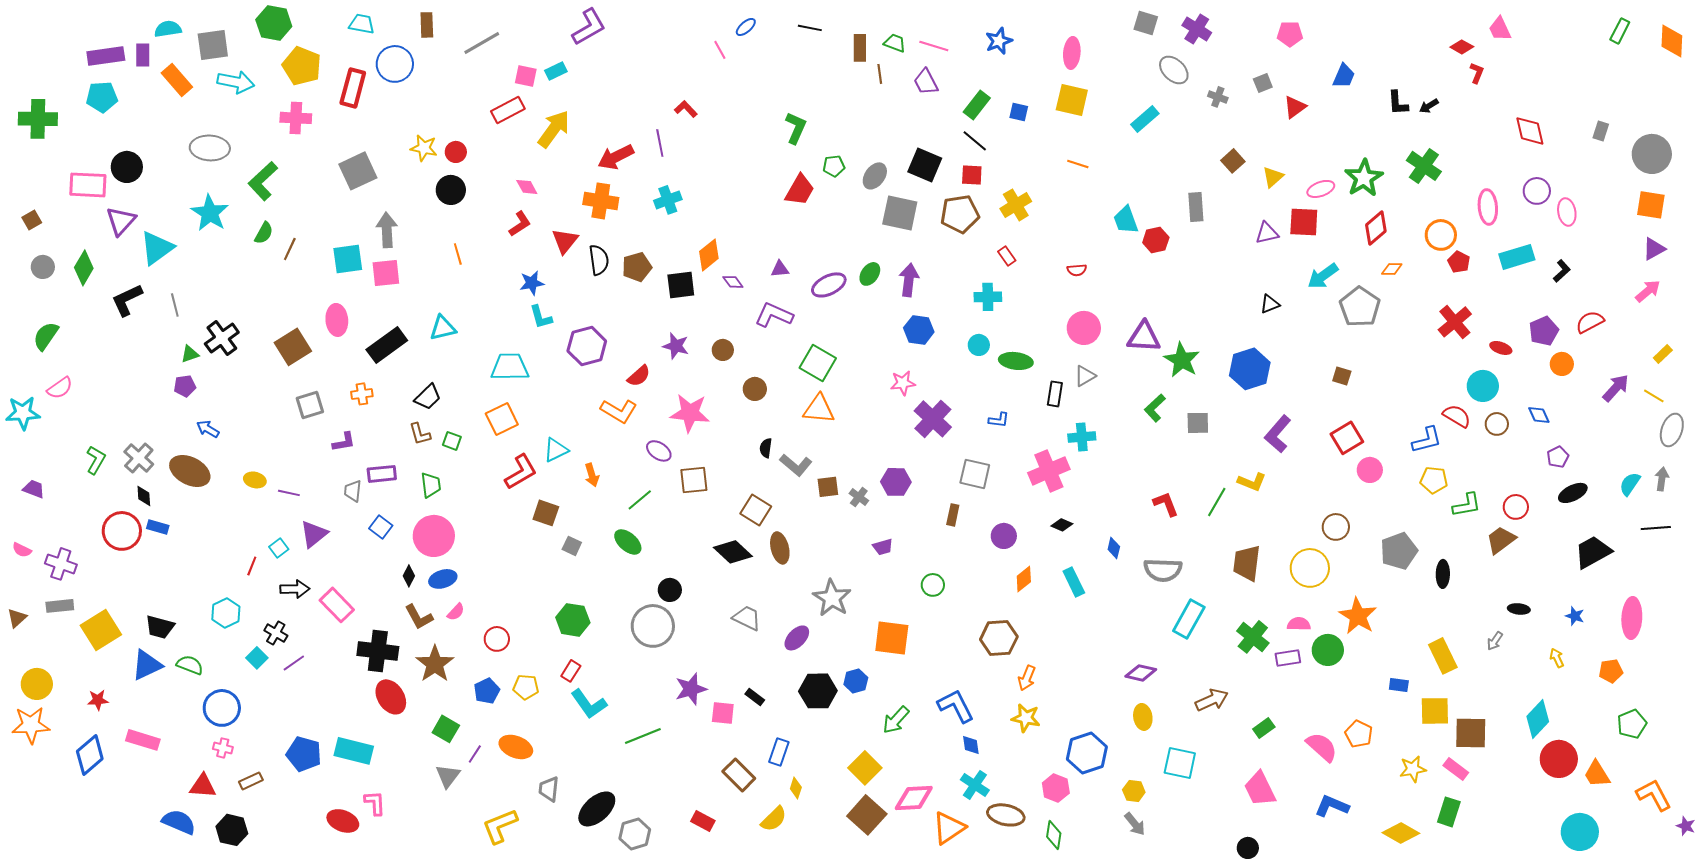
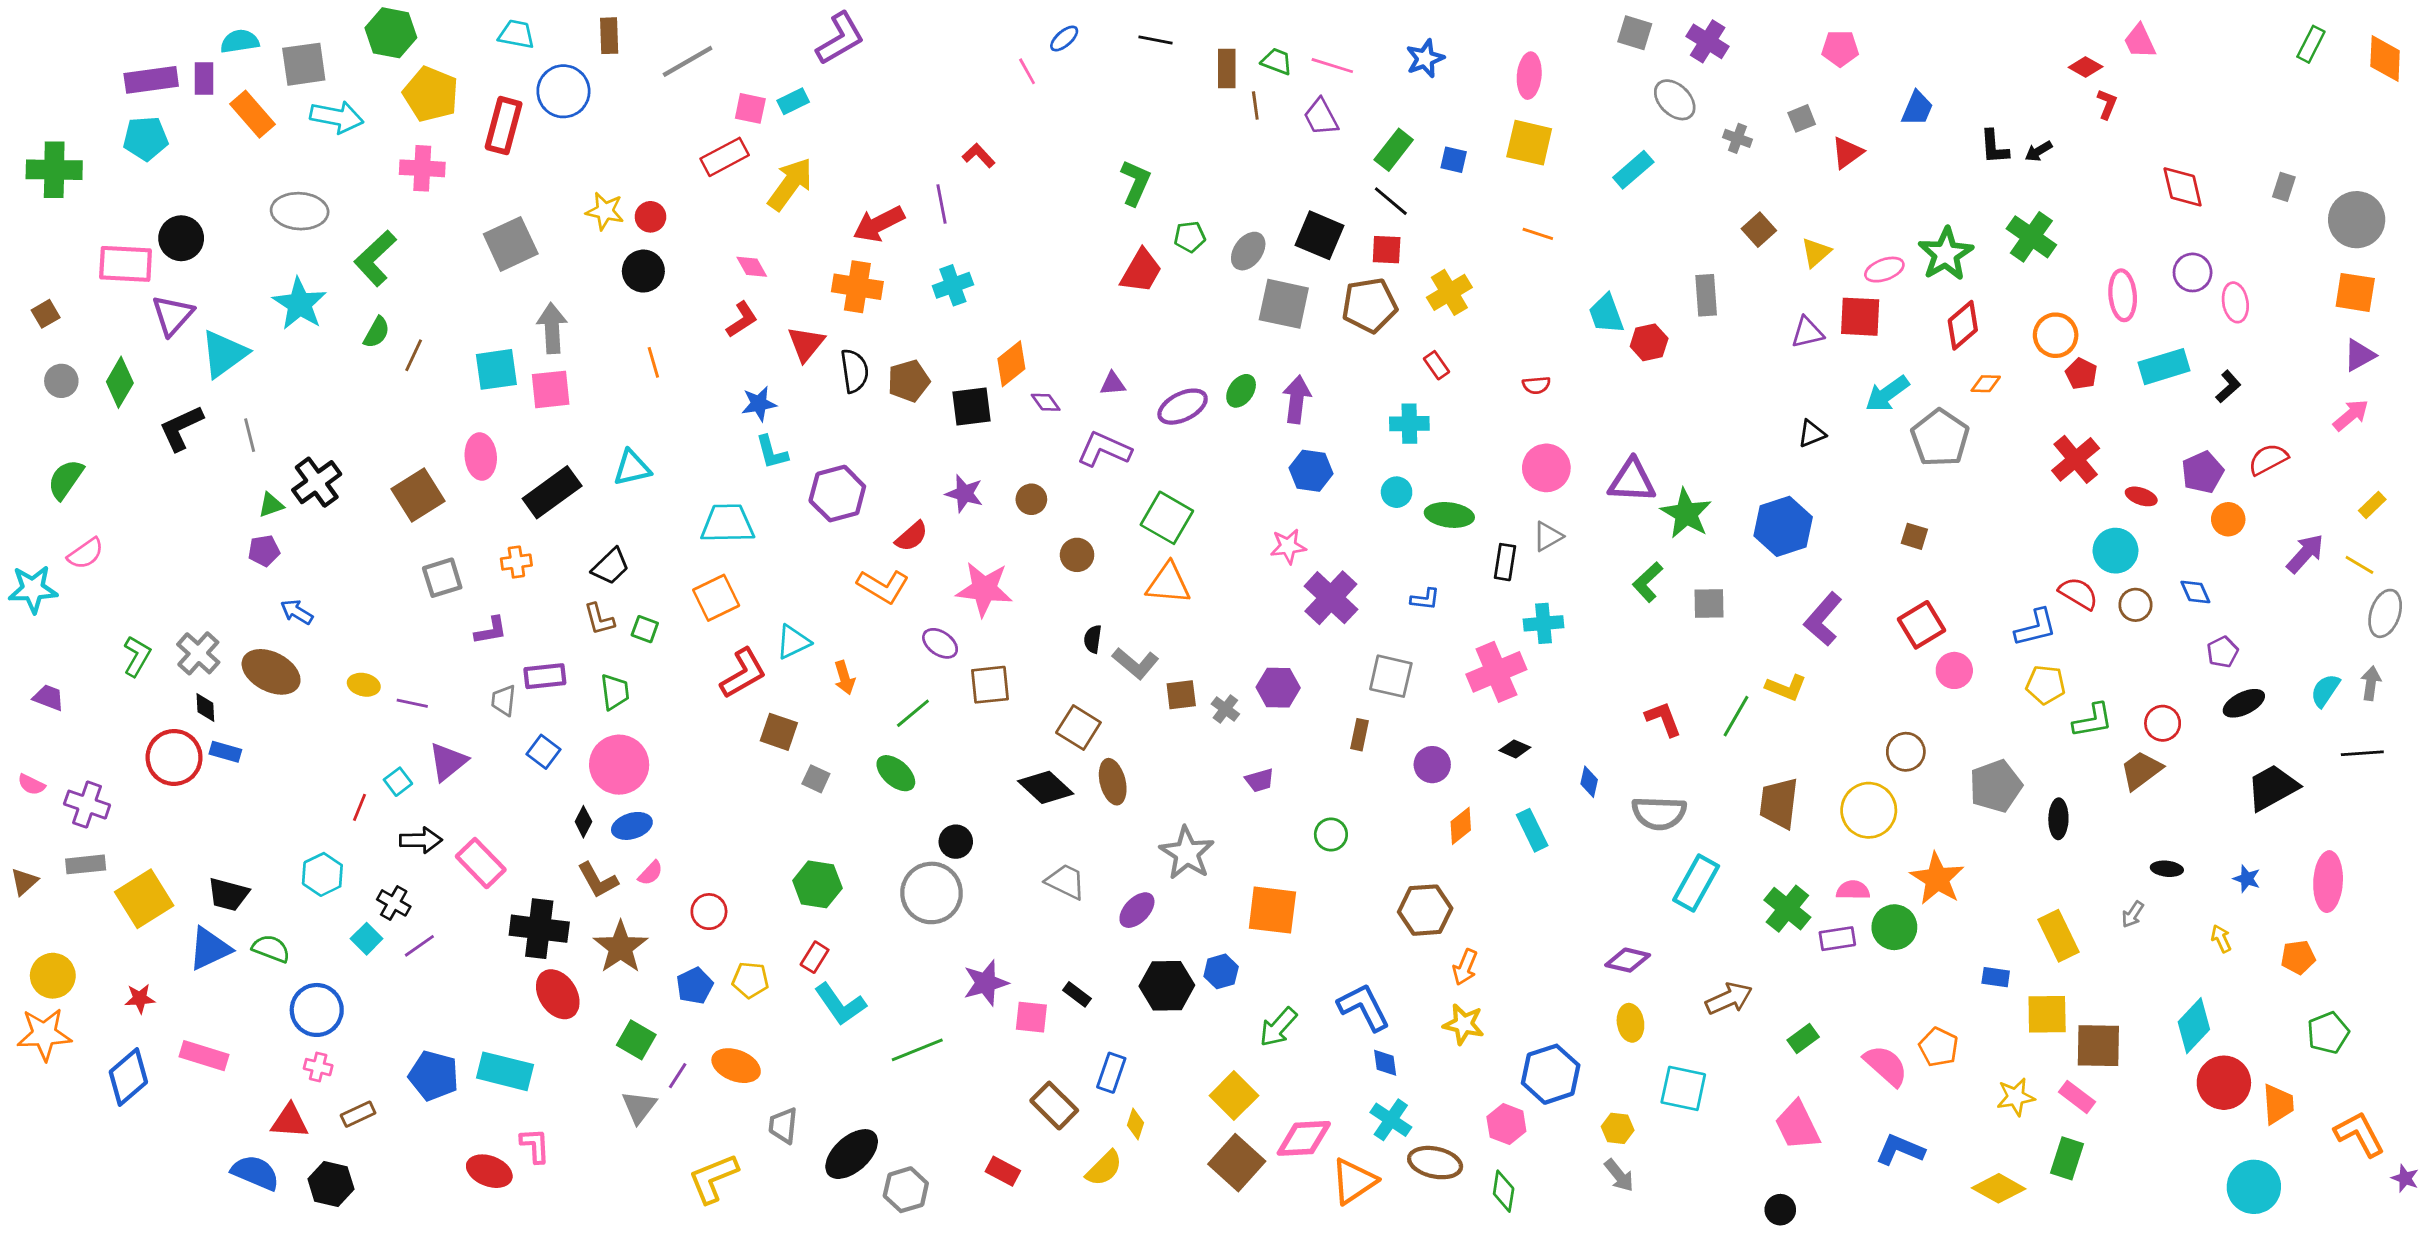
orange trapezoid: (1597, 774) -> (2278, 1104), turned -152

